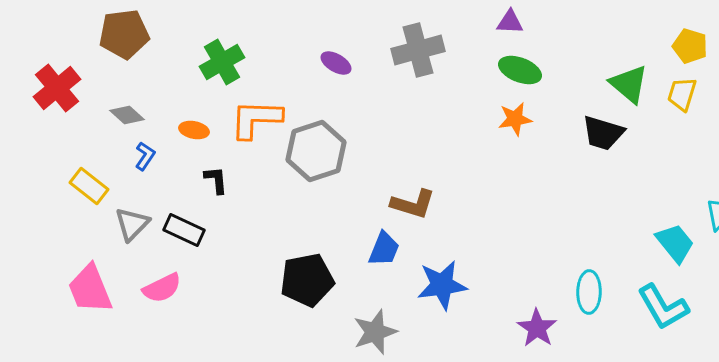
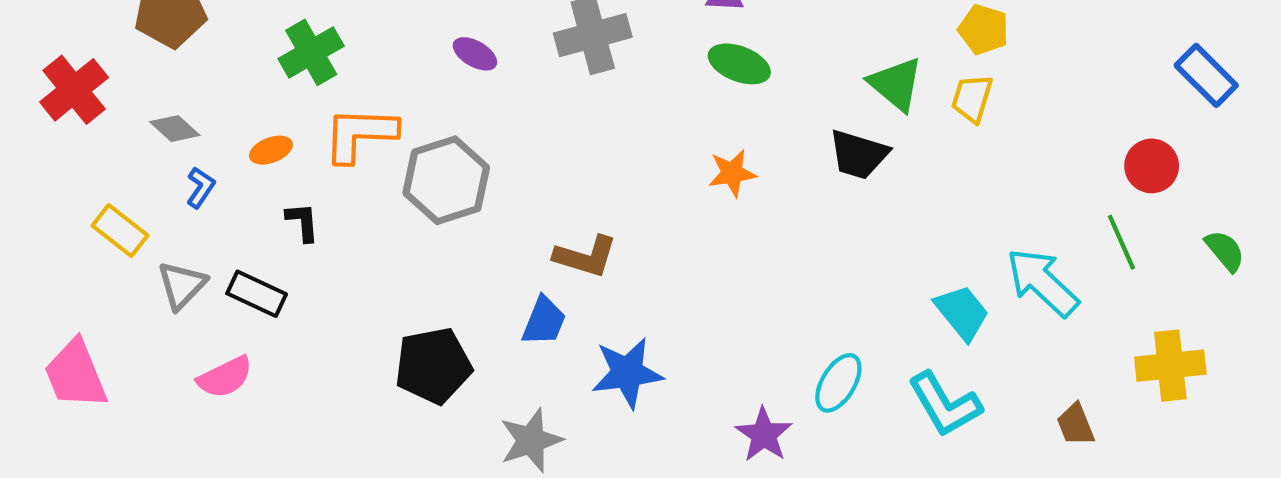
orange star: (515, 119) -> (732, 173), moved
orange ellipse: (194, 130) -> (271, 150), turned -32
pink trapezoid: (90, 289) -> (76, 374), moved
cyan ellipse: (589, 292) -> (838, 383), turned 30

